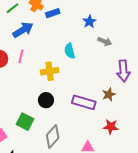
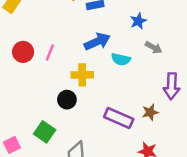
blue arrow: (23, 30) -> (97, 42), moved
cyan semicircle: (70, 51) -> (121, 59), moved, turned -70
black circle: (46, 100) -> (67, 100), moved

